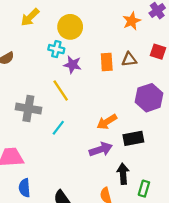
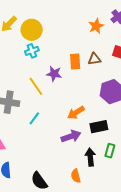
yellow circle: (70, 27) -> (32, 30), moved
cyan cross: (56, 49) -> (32, 51), turned -32
purple star: (72, 65) -> (54, 74), moved
green rectangle: (144, 189) -> (110, 151), moved

